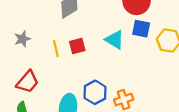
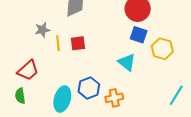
gray star: (22, 39) -> (42, 30), moved
cyan triangle: (115, 40) -> (127, 62), moved

